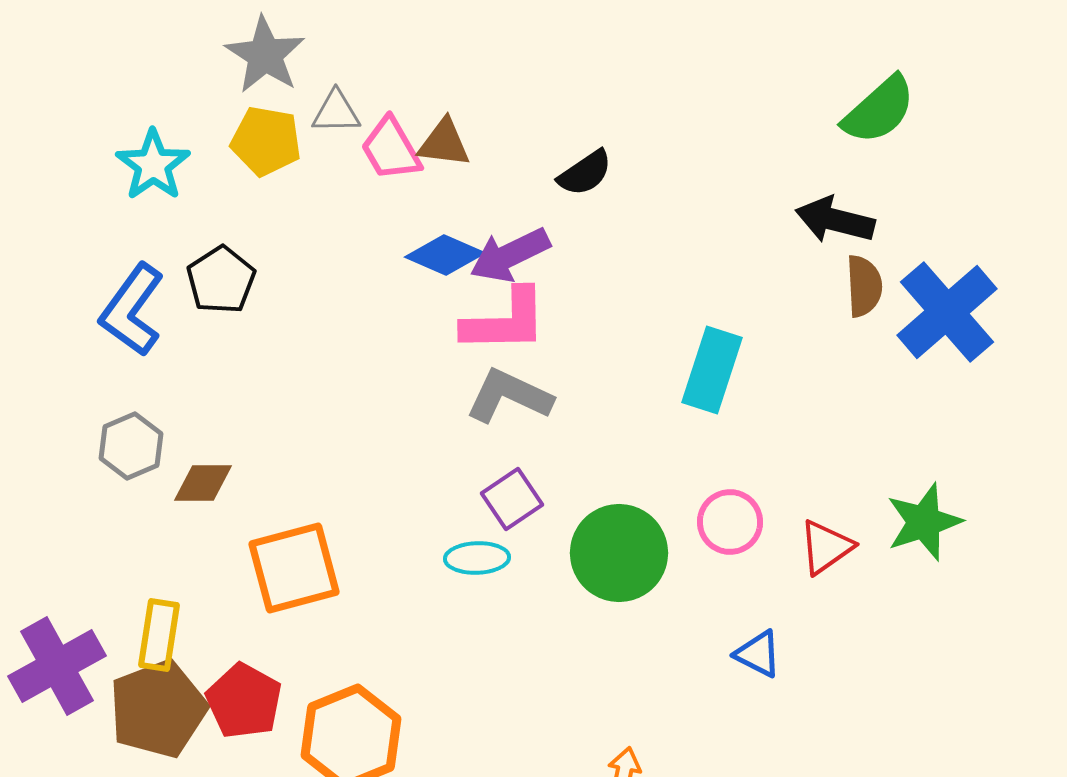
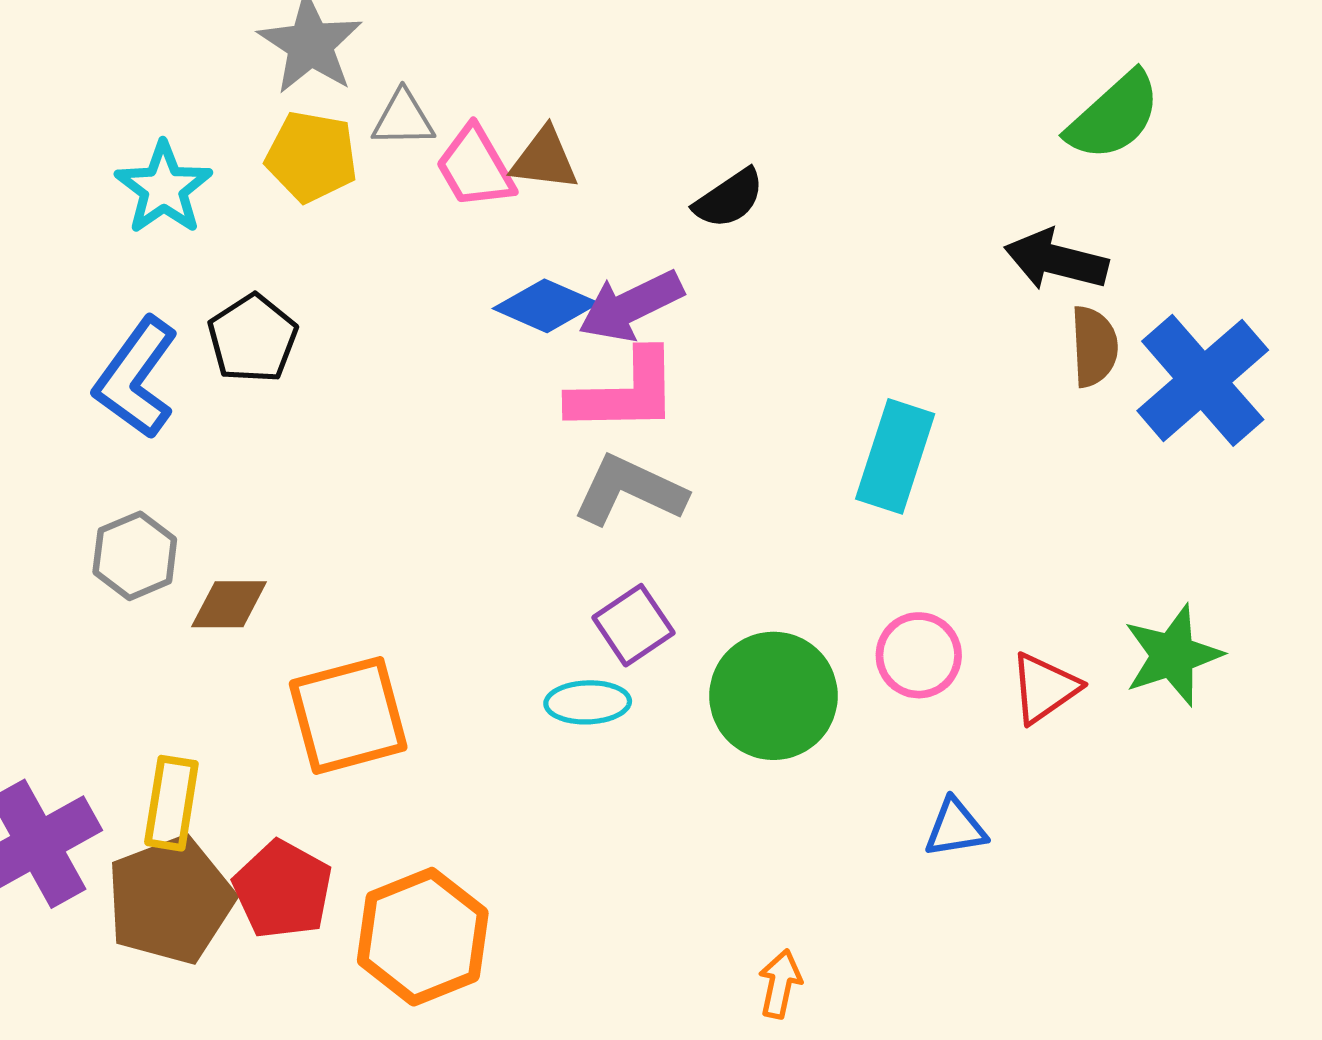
blue triangle: (758, 654) -> (955, 828), turned -36

